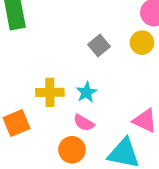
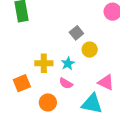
yellow circle: (142, 43) -> (90, 50), moved
orange circle: (72, 150) -> (48, 102), moved

